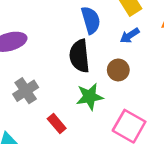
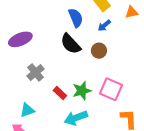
black semicircle: (79, 56) -> (71, 44), turned -30
green star: (90, 97) -> (82, 91), moved

